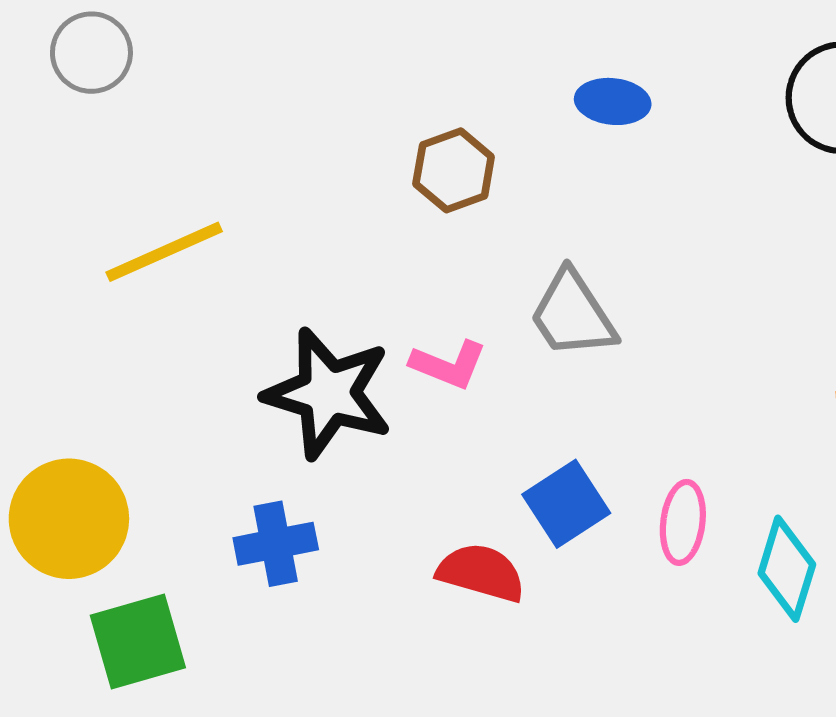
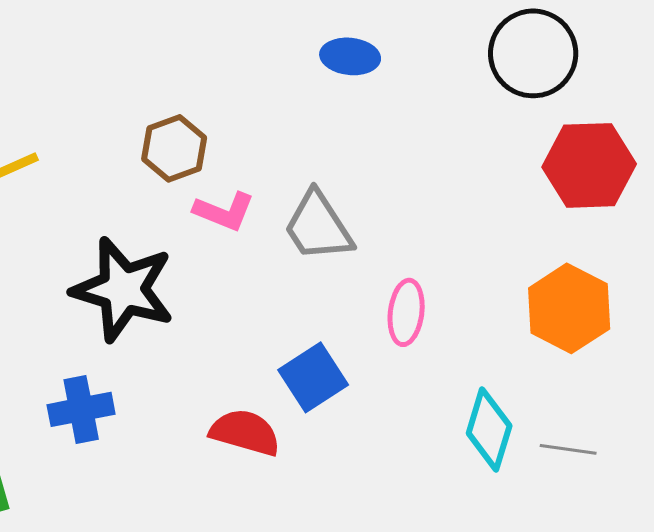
brown hexagon: (454, 170) -> (174, 148), moved
pink L-shape: (449, 365) -> (224, 211), moved
pink ellipse: (683, 522) -> (406, 312), moved

